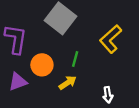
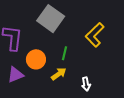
white arrow: (108, 95) -> (86, 84), moved

